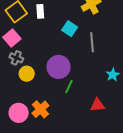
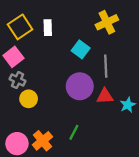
purple circle: (59, 67) -> (80, 86), moved
green line: (69, 87) -> (74, 132), moved
red triangle: (97, 105) -> (105, 96), moved

